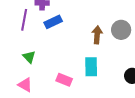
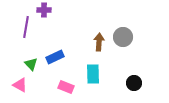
blue rectangle: (53, 22) -> (55, 57), moved
pink triangle: (25, 85) -> (20, 85), moved

